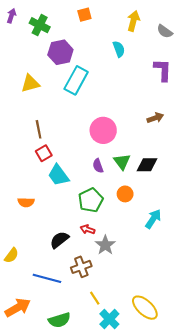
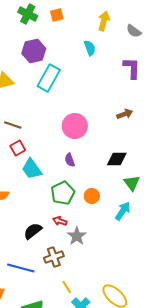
green cross: (40, 25) -> (28, 14), moved
brown line: (39, 129) -> (13, 125), turned -60
green triangle: (122, 162) -> (132, 183), moved
orange circle: (125, 194) -> (92, 196), moved

